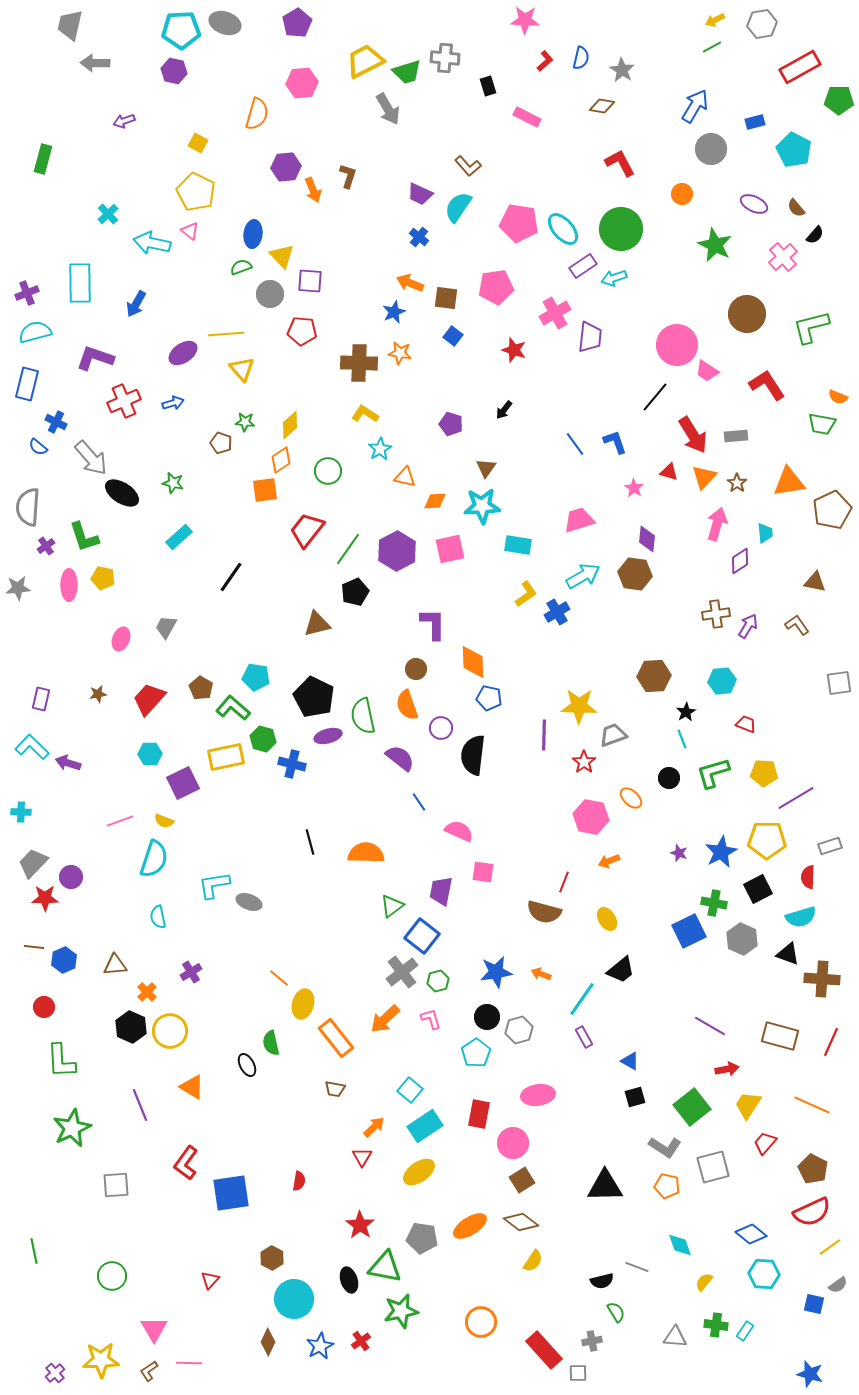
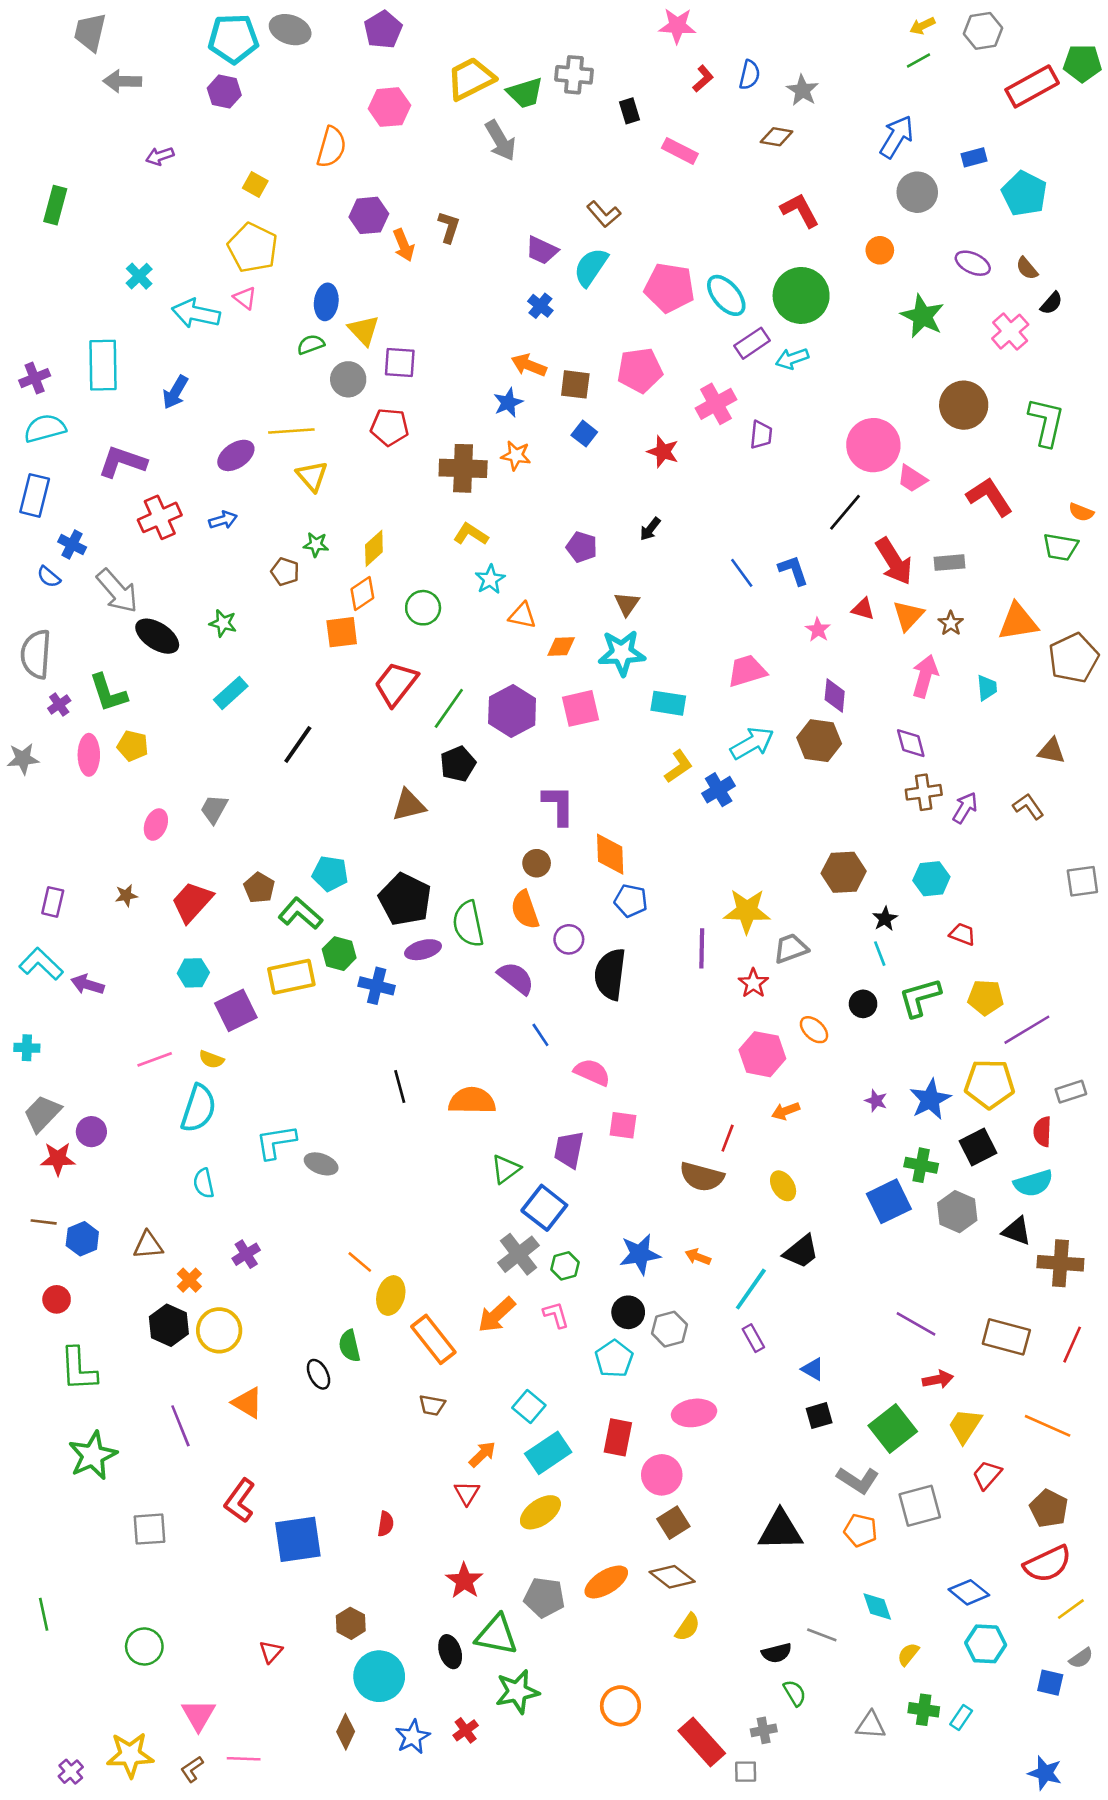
green pentagon: (839, 100) -> (1082, 63), moved
green L-shape: (811, 327) -> (1046, 422), turned 117
purple trapezoid: (590, 337) -> (761, 435), size x0.7
purple diamond: (740, 561) -> (911, 743), moved, turned -72

